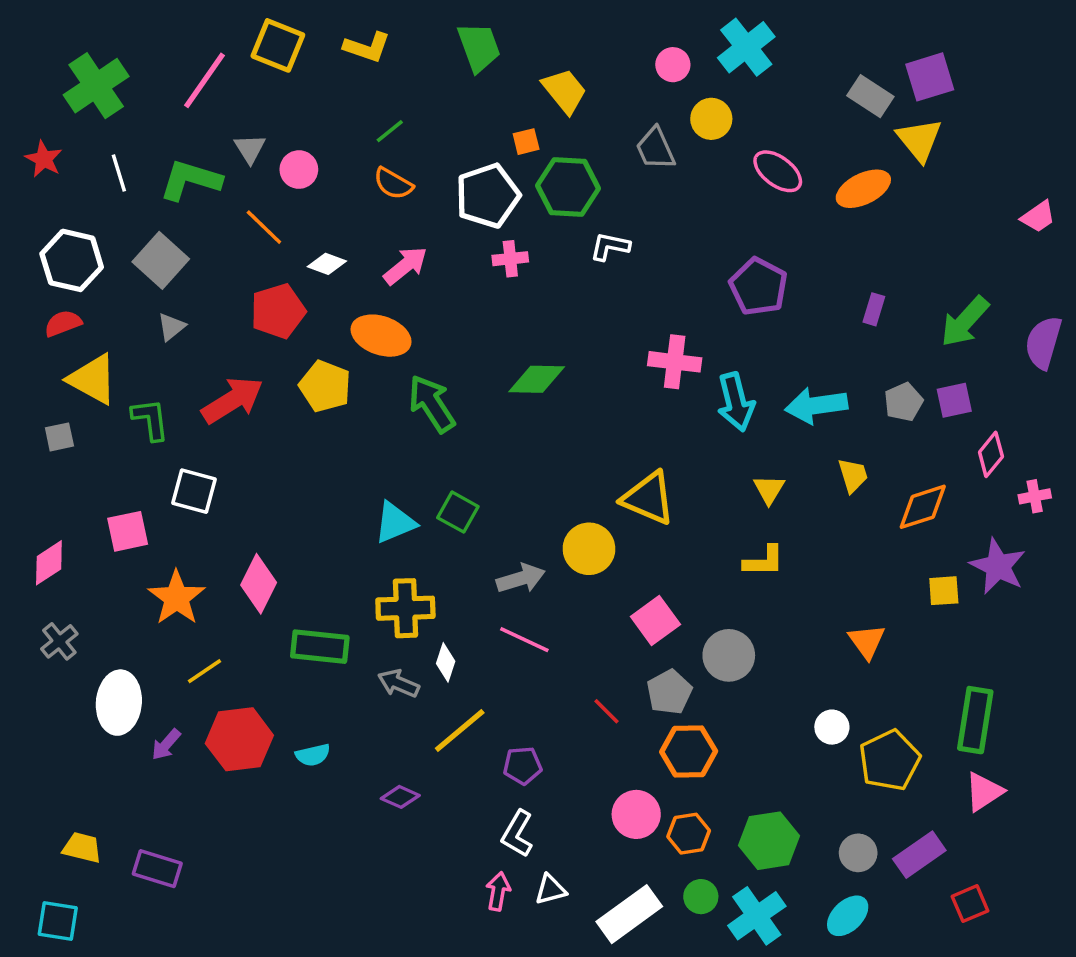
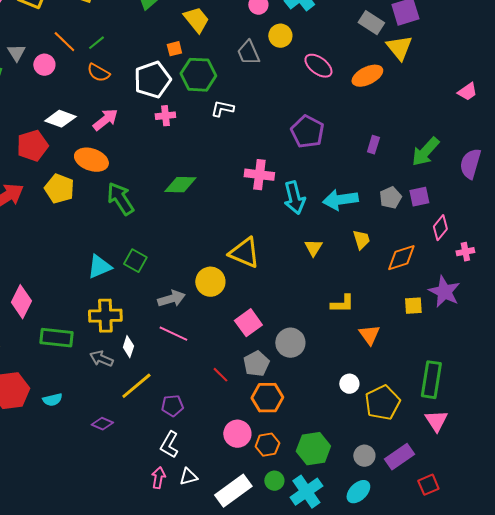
orange line: (264, 227) -> (64, 42), moved
white diamond: (327, 264) -> (60, 119), size x1.4
yellow L-shape: (764, 561) -> (342, 304), moved
pink triangle: (984, 792) -> (436, 421), turned -30

